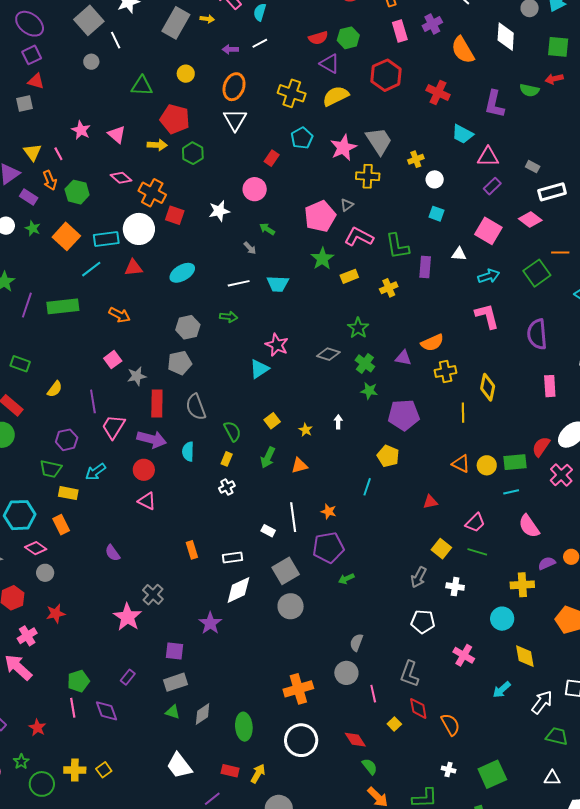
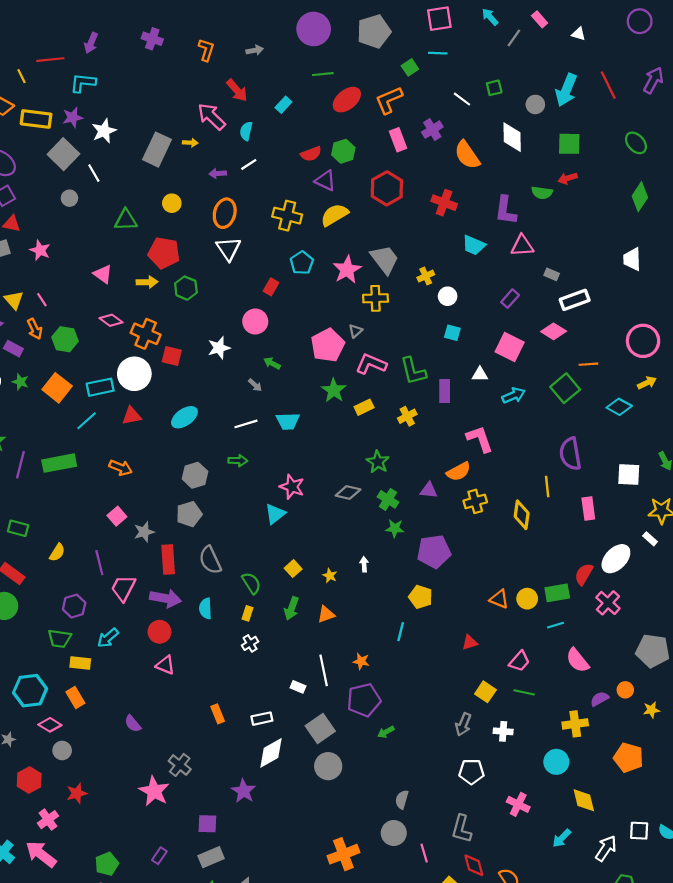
pink star: (81, 130) -> (40, 250), moved
pink triangle: (488, 157) -> (522, 246), moved
pink L-shape: (487, 316) -> (480, 439), moved
yellow line: (463, 413) -> (547, 486), moved

